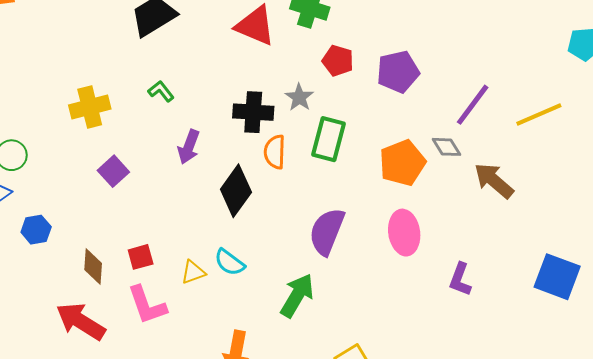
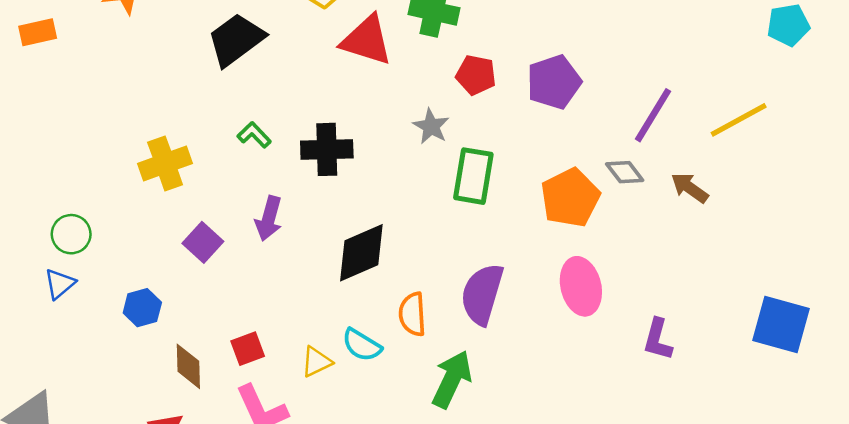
black cross: (253, 112) -> (327, 149), moved
purple arrow: (189, 147) -> (269, 218), moved
orange semicircle: (275, 152) -> (412, 314), moved
brown arrow: (494, 181) -> (690, 188), moved, size x0.7
black diamond: (236, 191) -> (361, 253), turned 36
blue hexagon: (36, 230) -> (142, 308), moved

